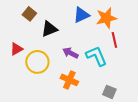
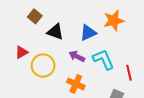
blue triangle: (81, 15) -> (88, 33), moved
black triangle: (49, 29) -> (55, 32), turned 42
red line: (114, 40) -> (129, 73), moved

